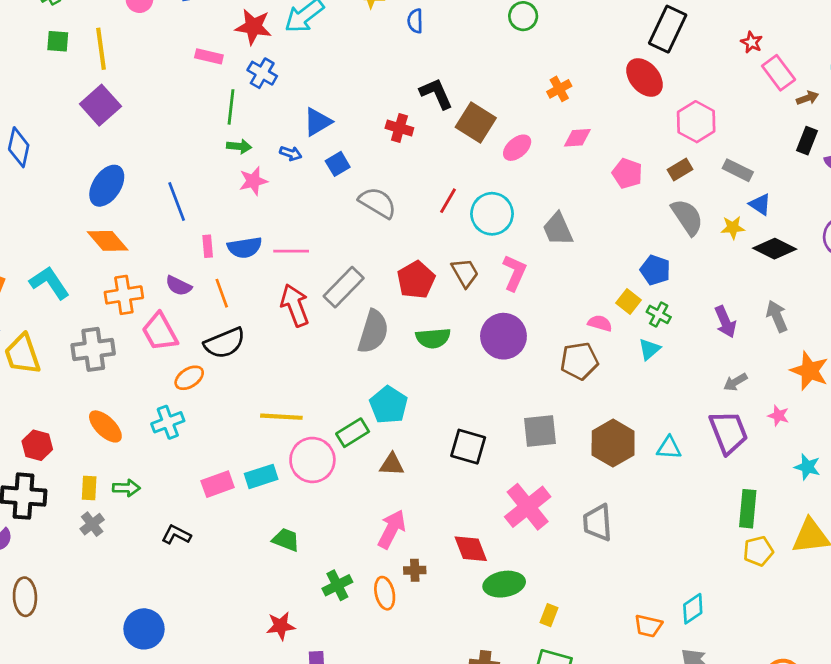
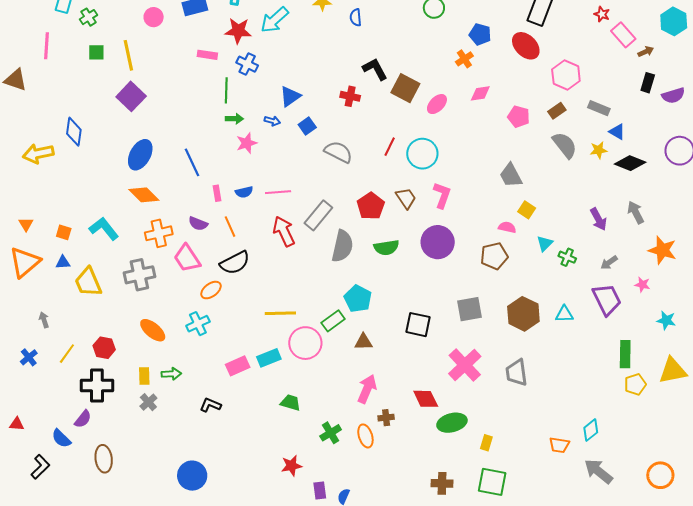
gray trapezoid: (558, 229) -> (511, 175), moved
blue semicircle: (245, 247) -> (244, 192), size x0.7
blue pentagon: (655, 270) -> (480, 34), moved
green cross: (659, 314) -> (567, 257), moved

